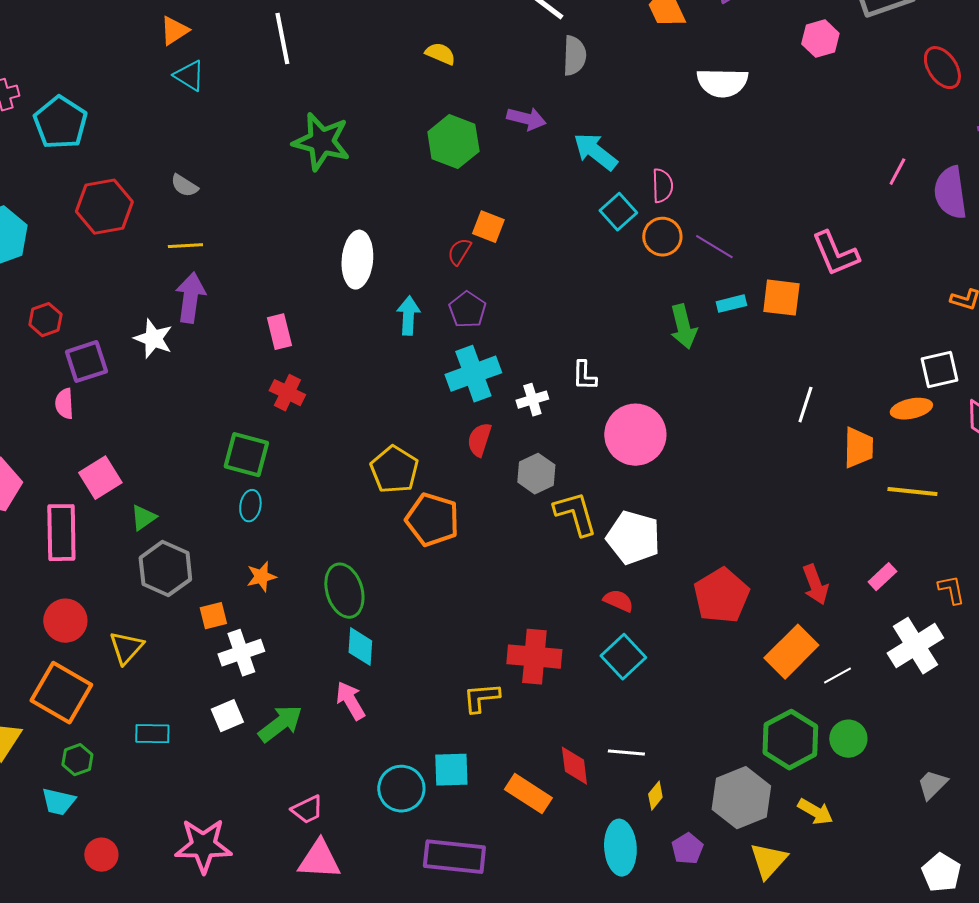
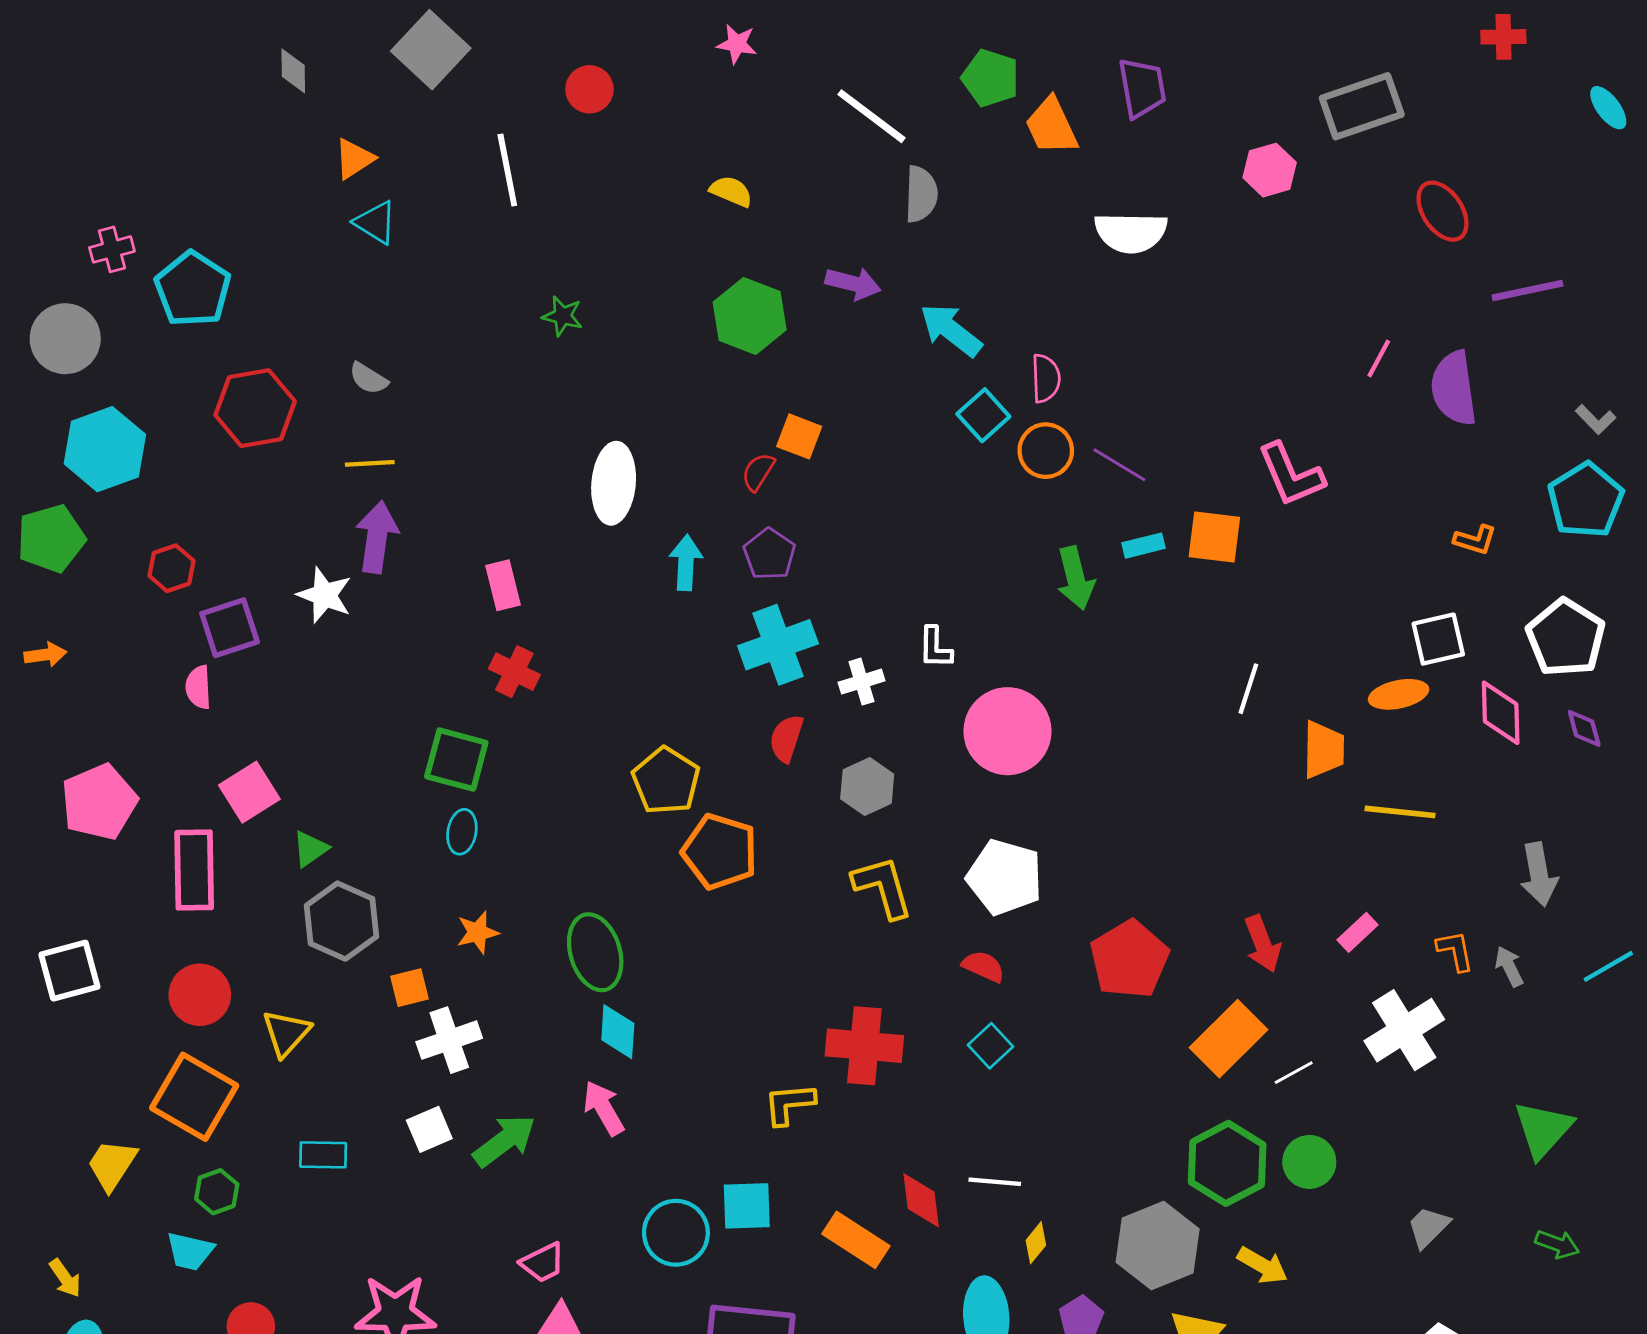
green star: (321, 142) -> (563, 316), size x0.5
yellow L-shape: (575, 514) -> (883, 887), moved
cyan square: (623, 657) -> (990, 1046), size x0.7

